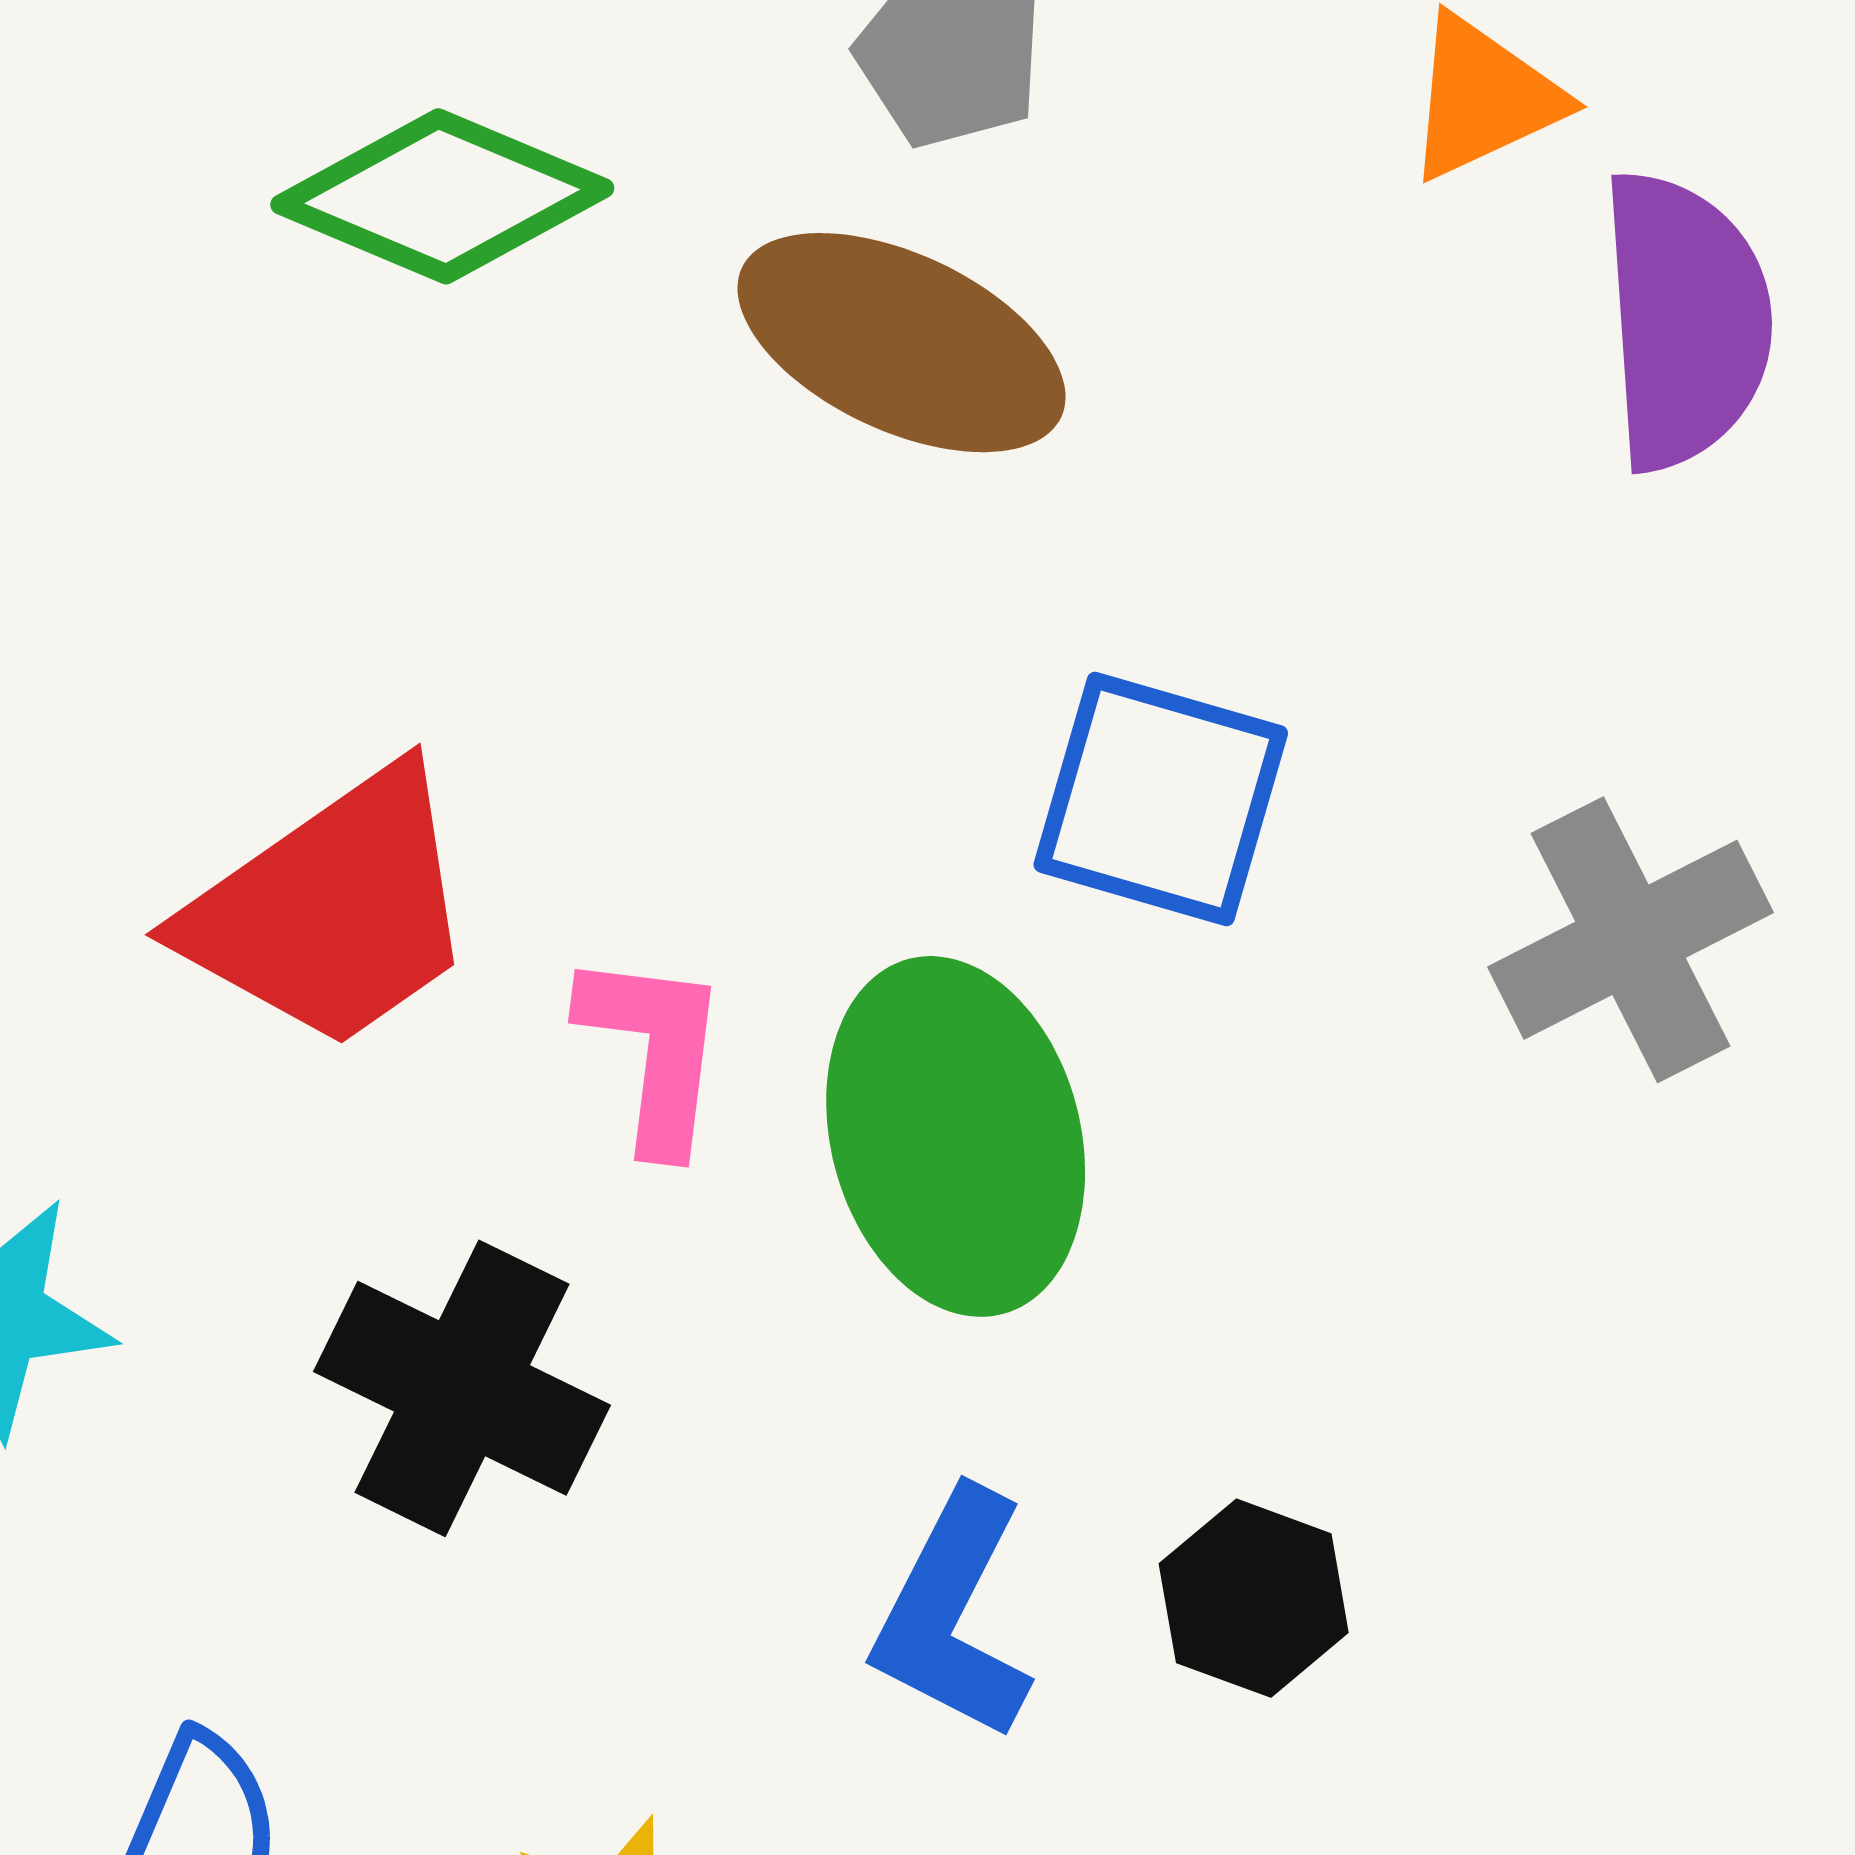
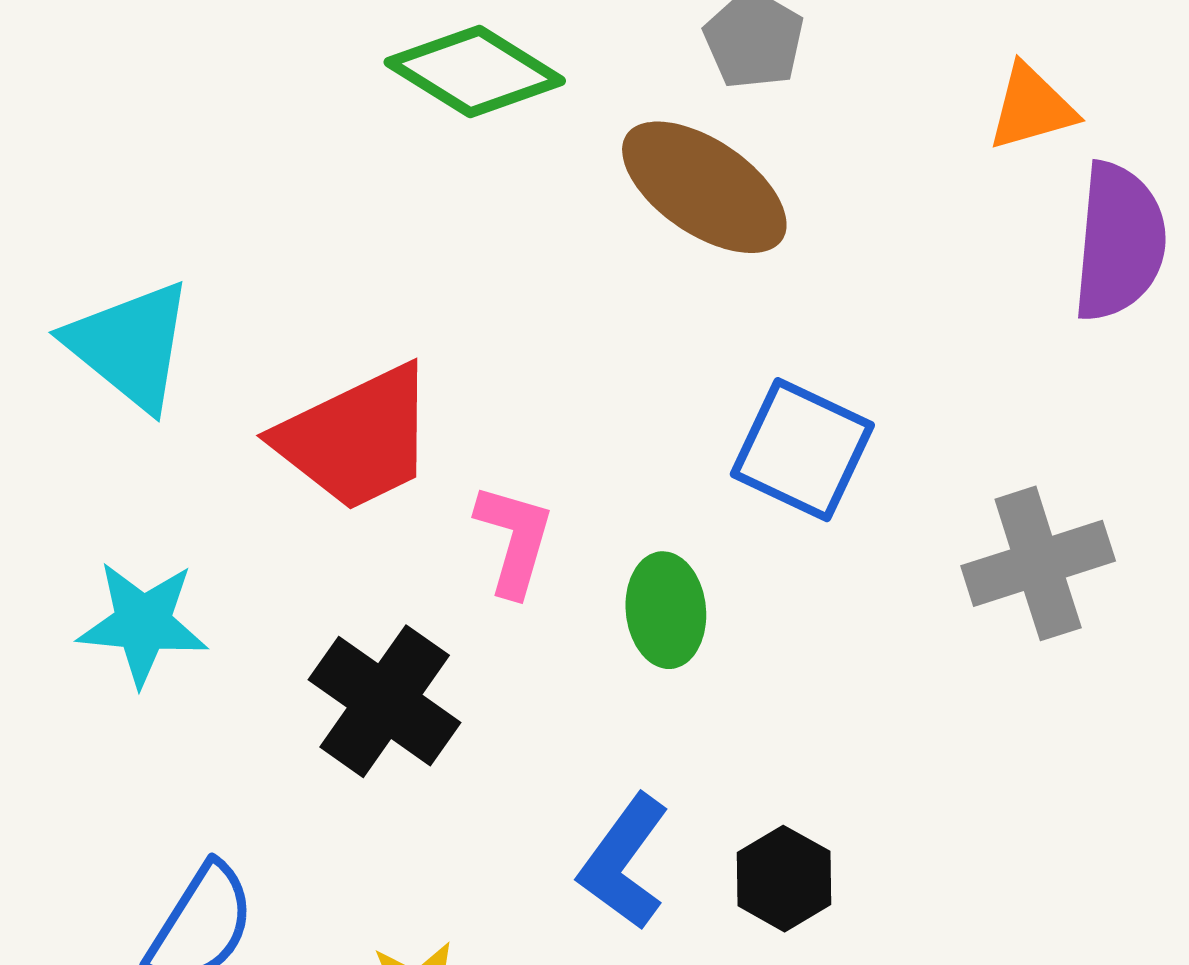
green ellipse: (956, 1136) -> (666, 610), size x0.6

